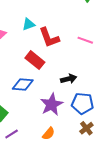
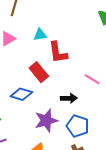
pink line: (85, 40) -> (92, 79), moved

